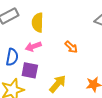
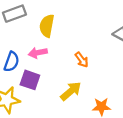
yellow arrow: (58, 84) -> (71, 91), moved

